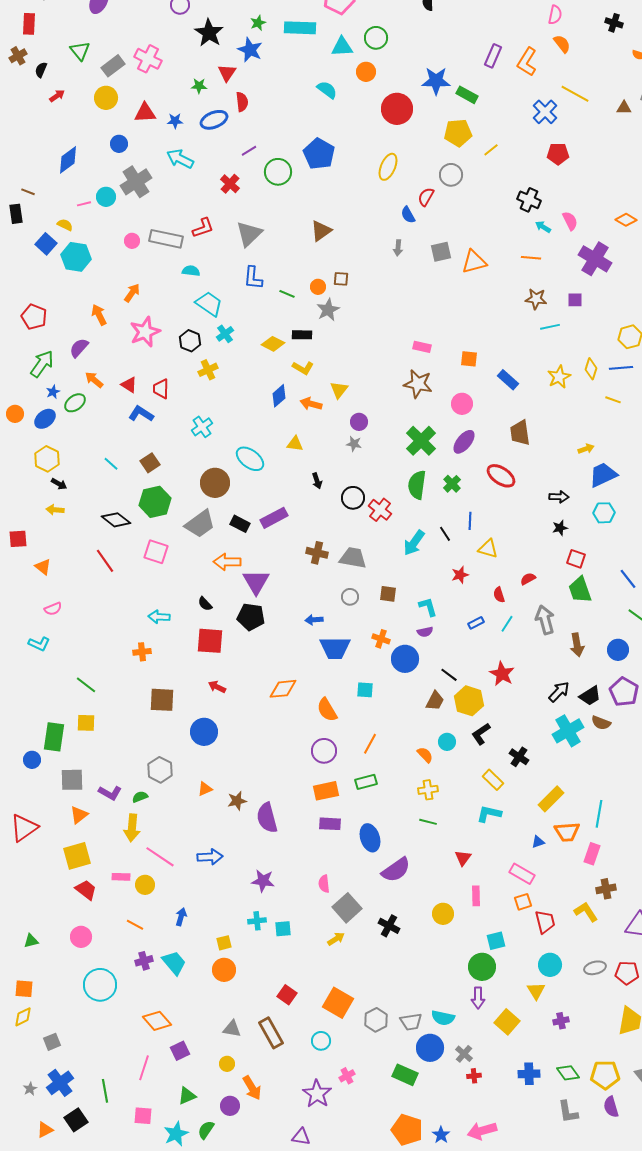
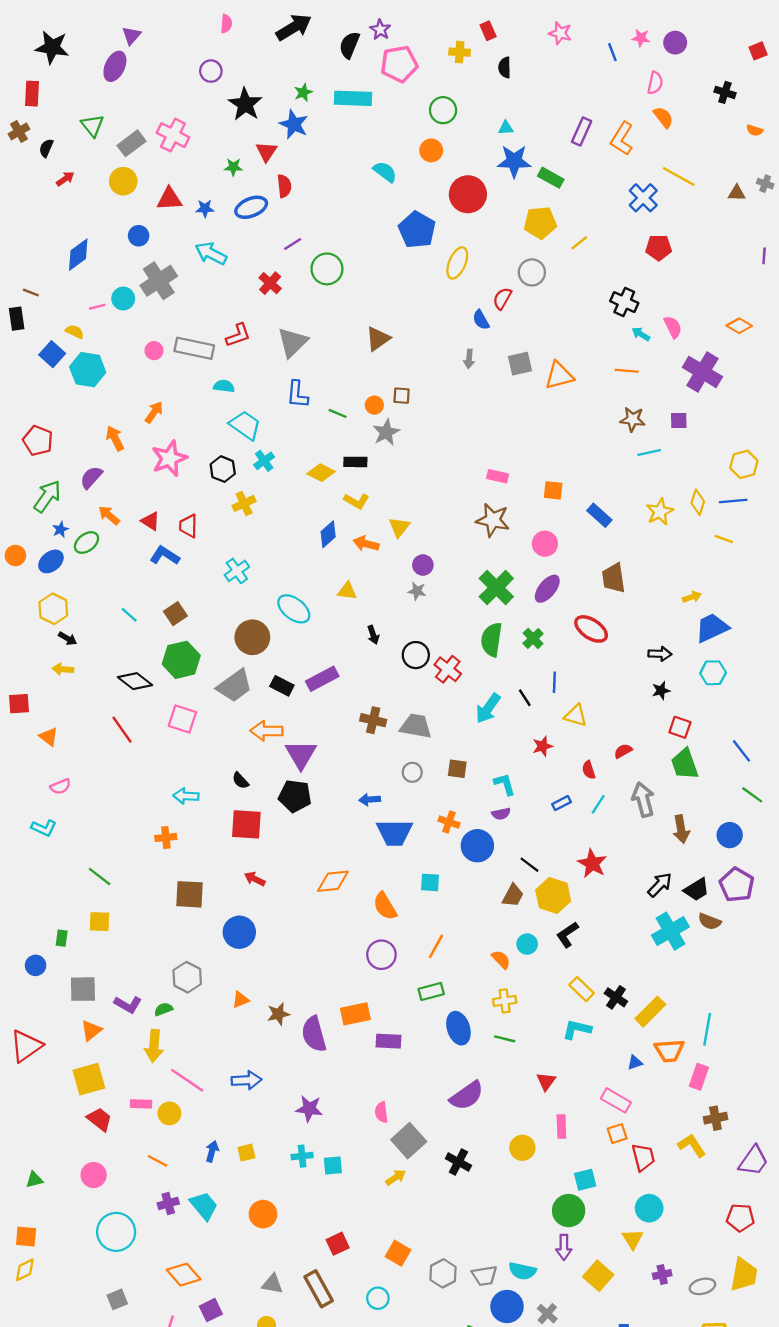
cyan triangle: (342, 47) -> (506, 128), moved, size x0.6
blue pentagon: (319, 154) -> (417, 230), moved
green rectangle: (54, 737) -> (62, 938), size x0.5
black cross: (519, 757) -> (616, 997), moved
orange rectangle: (326, 791) -> (355, 1014), moved
blue ellipse: (370, 838) -> (458, 1028), moved
yellow square: (224, 943) -> (246, 1153), moved
gray ellipse: (595, 968) -> (702, 1286), moved
red square: (287, 995) -> (338, 1244), turned 30
orange square: (338, 1003) -> (398, 1253), size x0.7
gray square: (52, 1042) -> (117, 1299), moved

